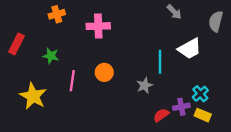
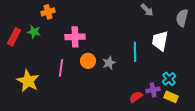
pink cross: (98, 26) -> (75, 37), moved
white trapezoid: (190, 49) -> (160, 41), turned 130
green star: (51, 56) -> (34, 32), moved
gray star: (145, 85) -> (109, 63), moved

